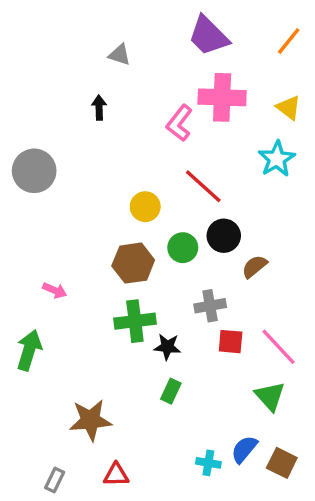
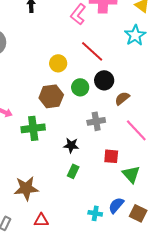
green cross: (135, 321) -> (33, 128), moved
red square: (231, 342) -> (111, 156), moved
pink line: (278, 347) -> (136, 130), moved

